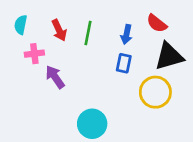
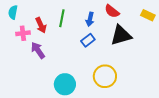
red arrow: (59, 30) -> (41, 25), moved
blue rectangle: (124, 63) -> (88, 40), turned 40
yellow circle: (155, 92) -> (105, 76), moved

